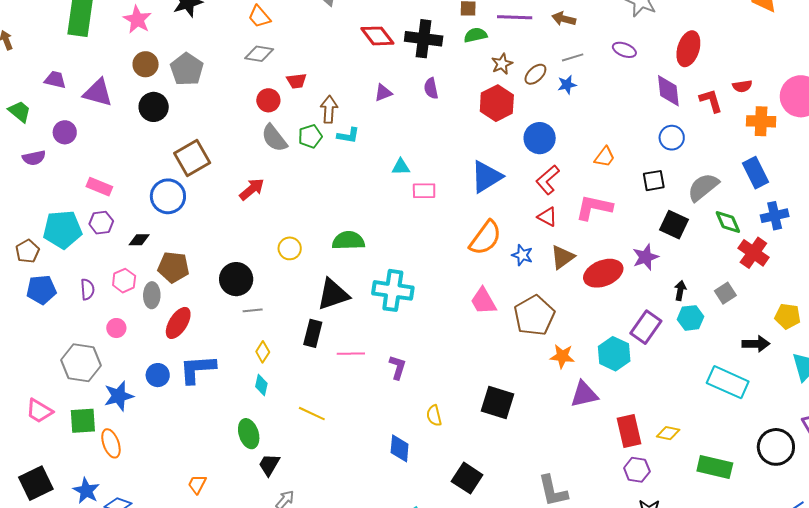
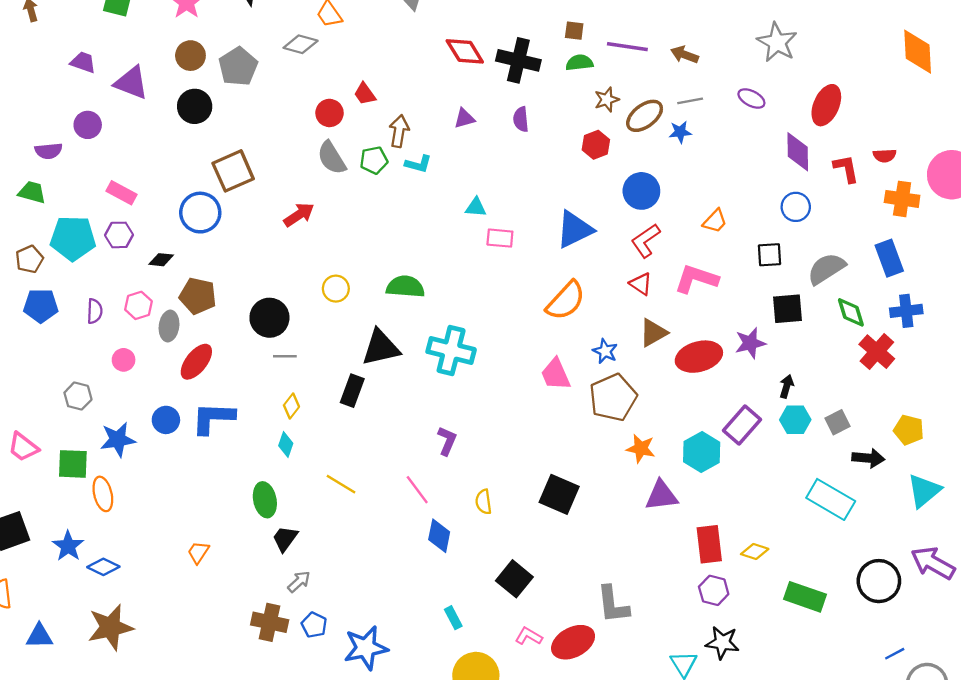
gray diamond: (259, 54) -> (301, 44), moved
brown ellipse: (535, 74) -> (645, 116), size x1.4
red trapezoid: (296, 81) -> (365, 94), turned 55
red hexagon: (497, 103) -> (596, 145), size x0.7
green trapezoid: (20, 111) -> (32, 192), moved, turned -30
black square: (674, 225) -> (788, 309), turned -36
blue star: (522, 255) -> (605, 351), moved
gray square: (725, 293) -> (837, 422), moved
pink line: (351, 354) -> (417, 490), moved, turned 48
gray hexagon: (81, 363) -> (78, 396), size x0.6

